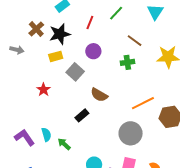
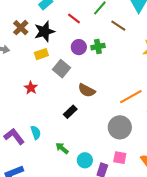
red line: (90, 22) -> (74, 18), turned -72
brown line: (135, 41) -> (118, 26), moved
green cross: (127, 62) -> (98, 47), moved
green arrow: (64, 144) -> (62, 148), moved

